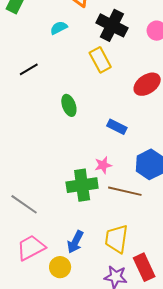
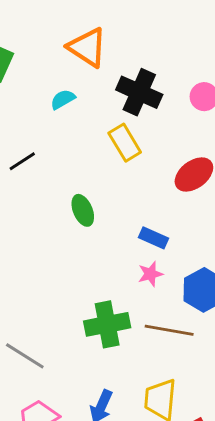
pink star: (103, 165) -> (150, 274), moved

